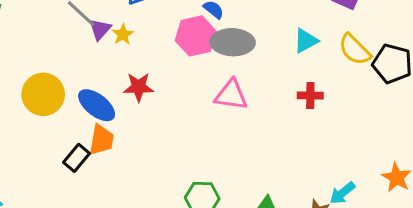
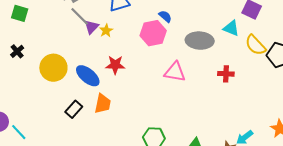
cyan triangle: (306, 41) -> (231, 28), moved, turned 48
gray ellipse: (233, 42) -> (200, 41), moved
orange trapezoid: (101, 140) -> (103, 104), moved

